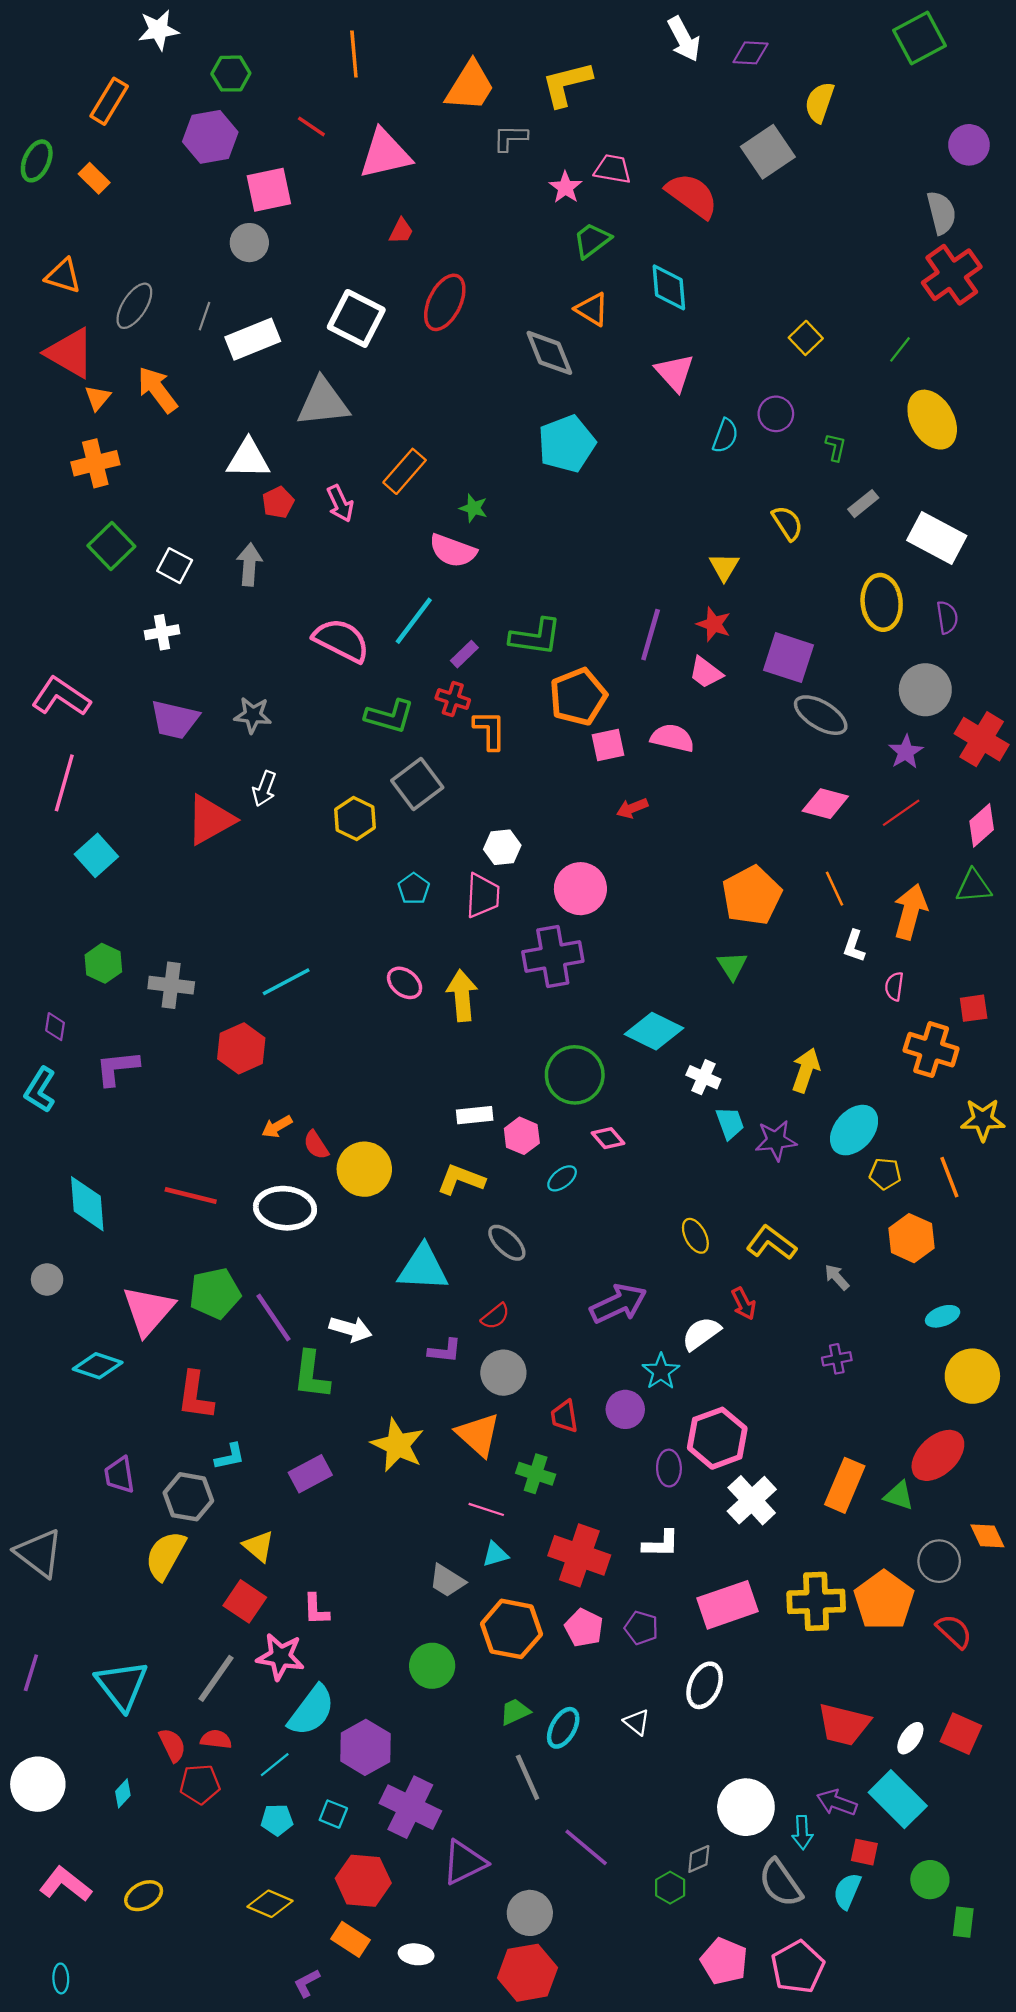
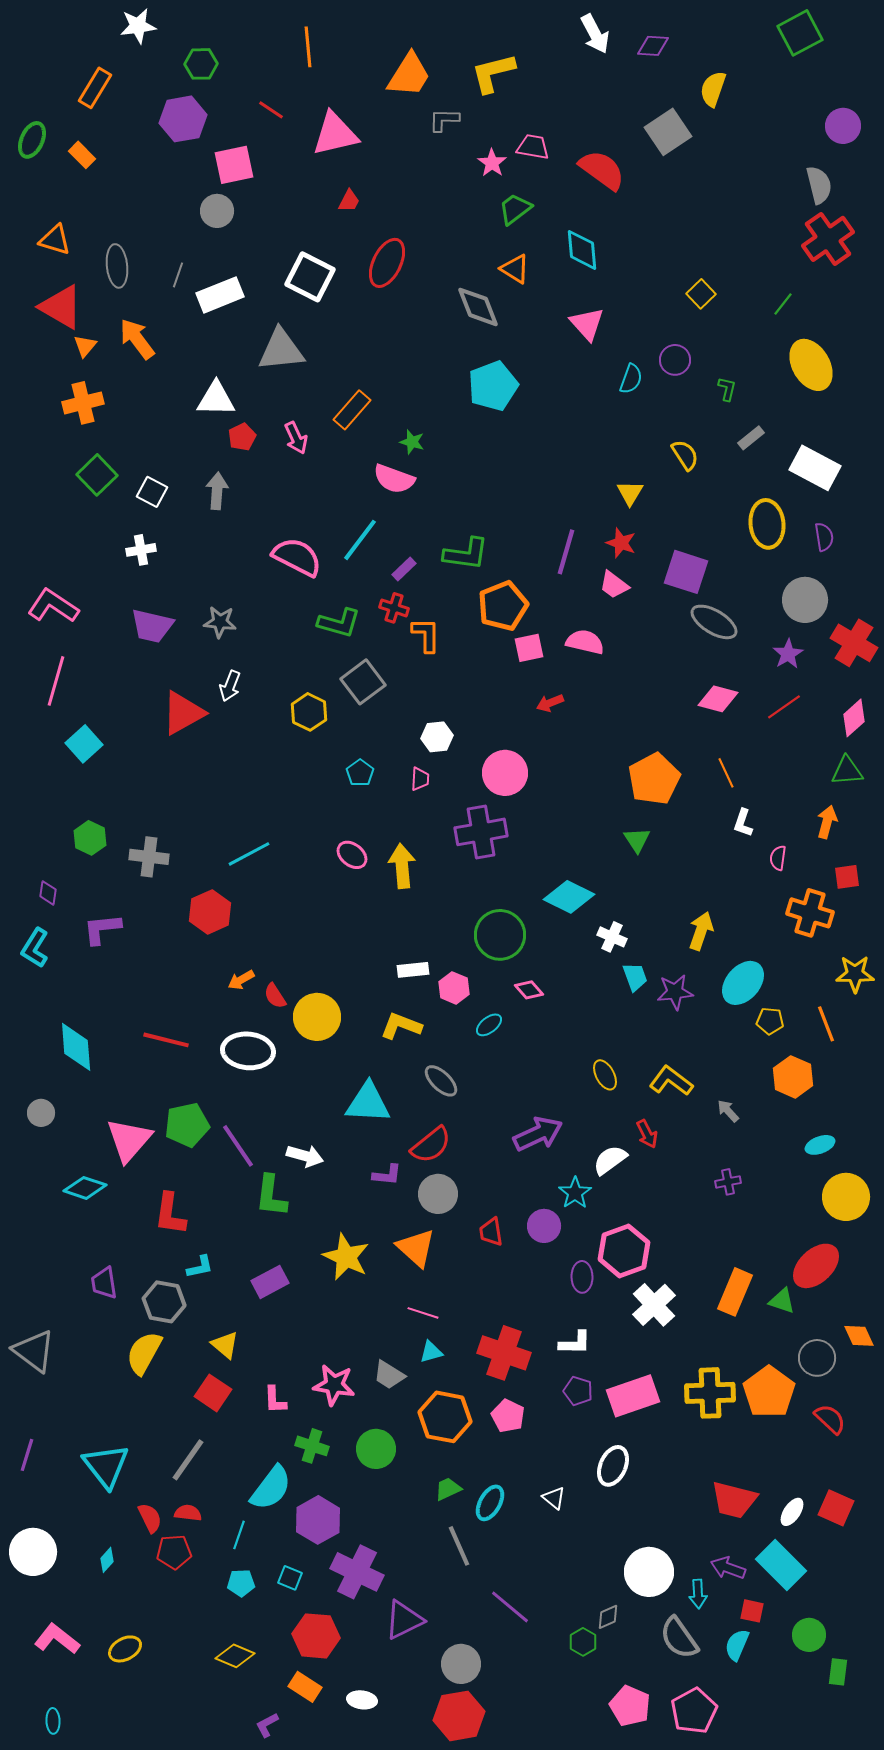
gray ellipse: (134, 306) -> (117, 266), turned -39
pink trapezoid: (483, 896) -> (420, 779), size x0.6
orange arrow: (910, 912) -> (827, 822), moved, size x0.7
red semicircle: (495, 1316) -> (431, 1145), size x1.6
green cross: (536, 1474) -> (312, 1446), moved
purple pentagon: (641, 1628) -> (578, 1391), moved
pink star: (280, 1657) -> (334, 1385), moved
cyan line: (275, 1765) -> (239, 1535), turned -32

